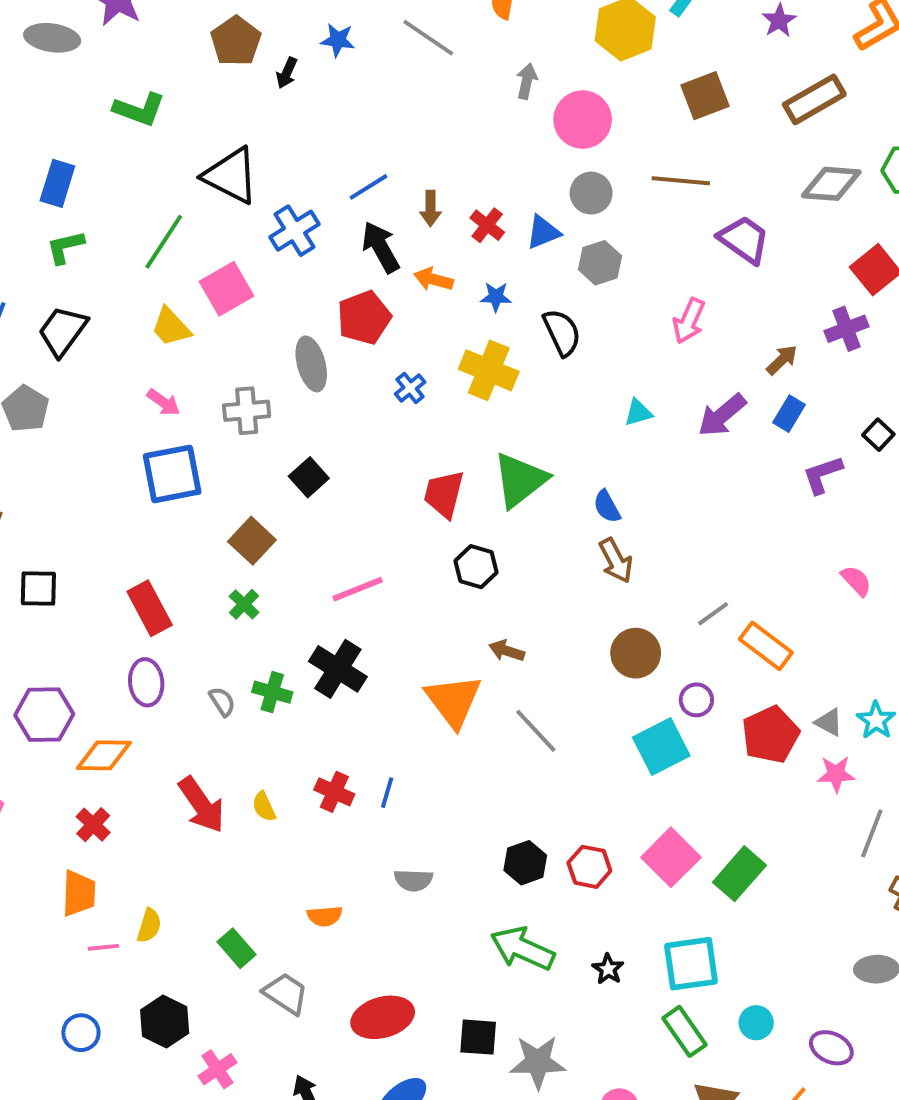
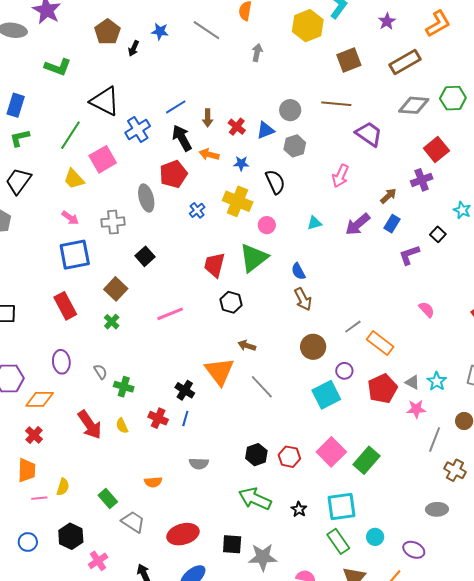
pink circle: (583, 120) -> (267, 225), moved, size x0.6
red rectangle: (150, 608) -> (65, 306), moved
black cross: (338, 669) -> (185, 390), moved, size x0.7
green cross: (272, 692) -> (124, 387), moved

